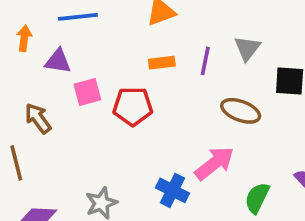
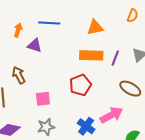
orange rectangle: (162, 63) -> (91, 55), size x1.6
pink square: (87, 92) -> (43, 99), moved
red pentagon: (133, 106) -> (80, 85), moved, turned -30

